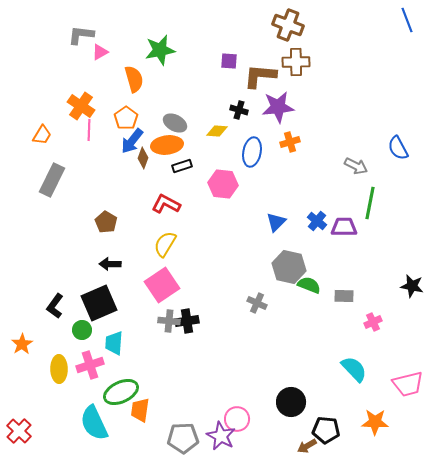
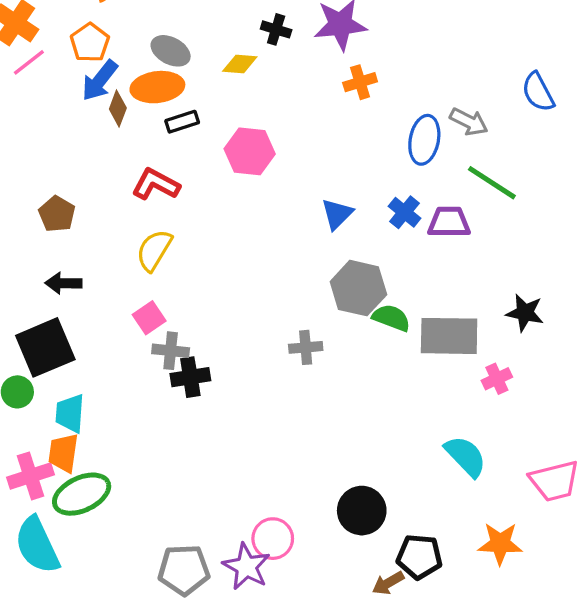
pink line: (89, 130) -> (29, 62), turned 50
blue ellipse: (252, 152) -> (424, 140), moved
green line: (370, 203) -> (492, 183), turned -68
pink square: (162, 285) -> (149, 318), size x0.6
black star: (412, 286) -> (525, 313), moved
gray rectangle: (344, 296) -> (449, 336), size x1.8
gray cross: (257, 303) -> (306, 347), turned -30
gray cross: (169, 321) -> (171, 351), moved
pink cross: (90, 365) -> (31, 476), moved
orange trapezoid: (140, 410) -> (63, 453), moved

